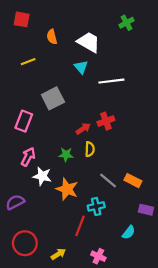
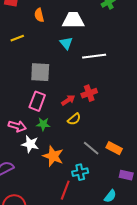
white trapezoid: (89, 42) -> (73, 20), turned -30
gray square: (53, 98) -> (40, 72), turned 30
pink rectangle: (24, 121) -> (37, 101), moved
yellow semicircle: (90, 149) -> (74, 119), turned 48
green star: (66, 155) -> (43, 124), moved
pink arrow: (28, 157) -> (17, 126), turned 78

